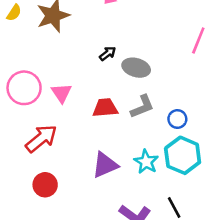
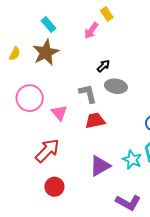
black arrow: (108, 54) -> (103, 66), moved
pink circle: (24, 88) -> (30, 98), moved
gray L-shape: (142, 107) -> (88, 94), moved, turned -75

